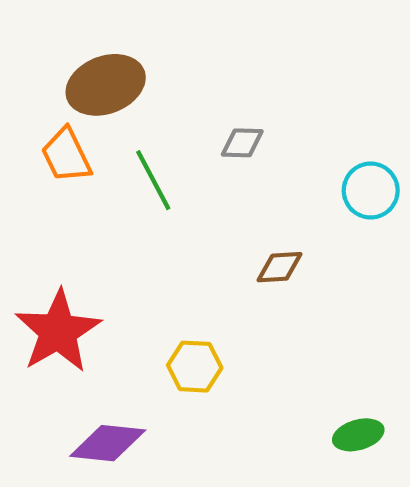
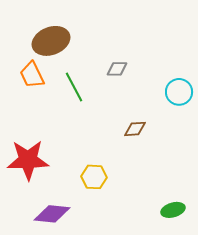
red star: (58, 331) -> (28, 160), turned 30

